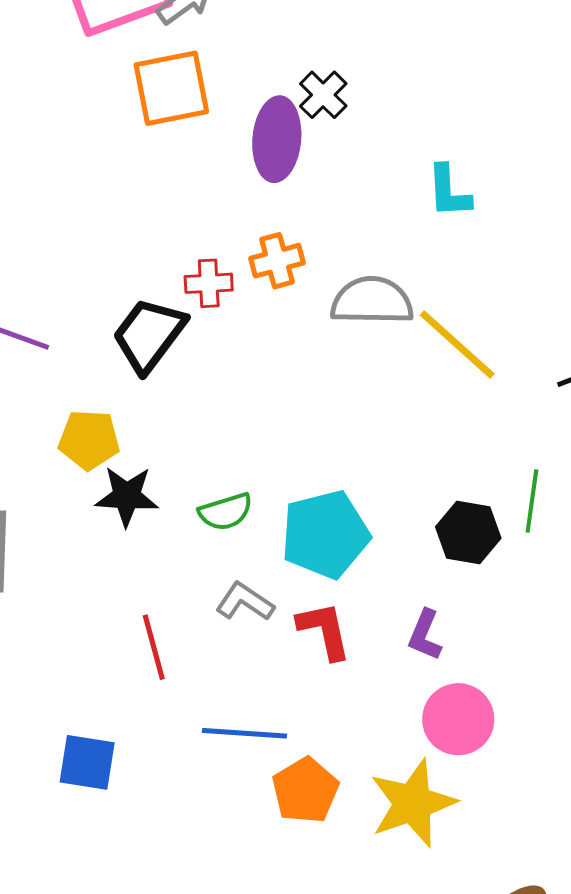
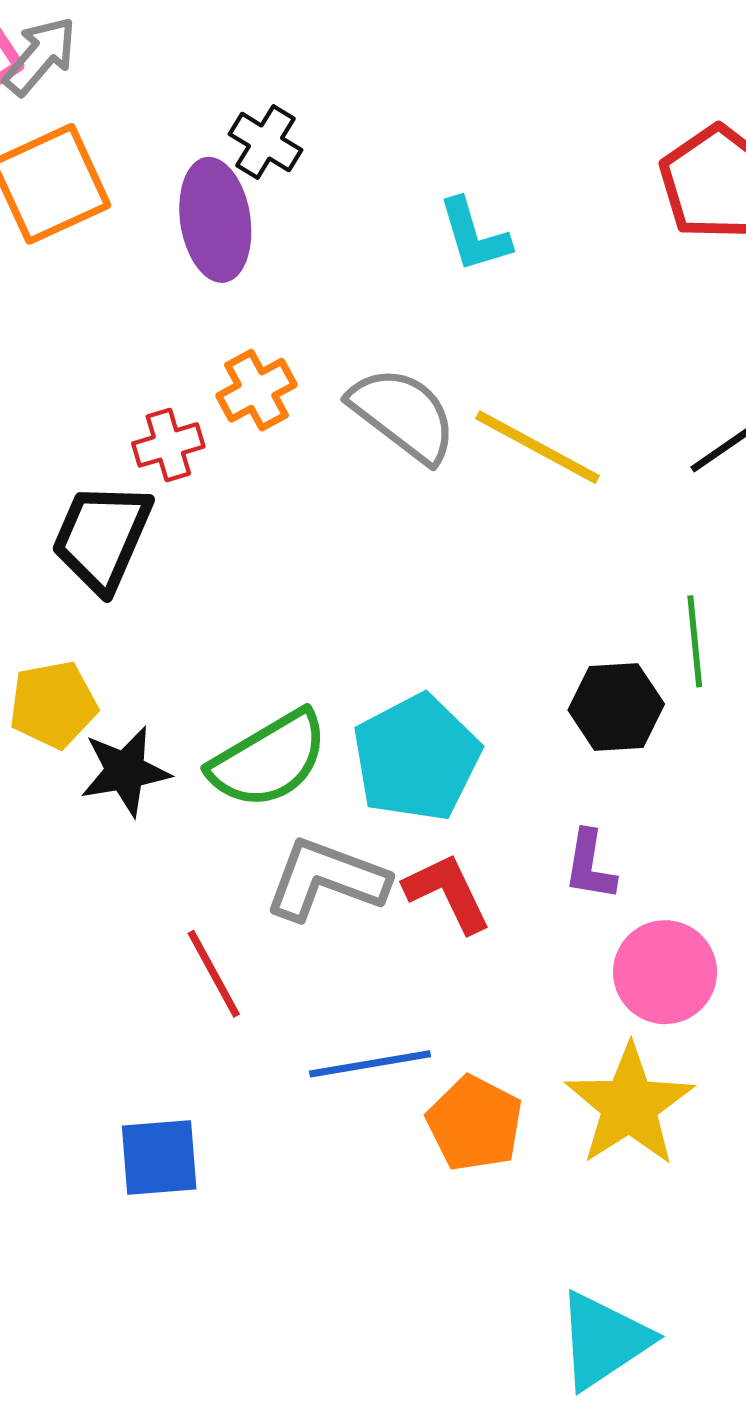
gray semicircle: (372, 301) -> (403, 415), turned 50
green semicircle: (226, 512) -> (269, 760), size x1.6
gray L-shape: (245, 602) -> (326, 879), size x1.5

